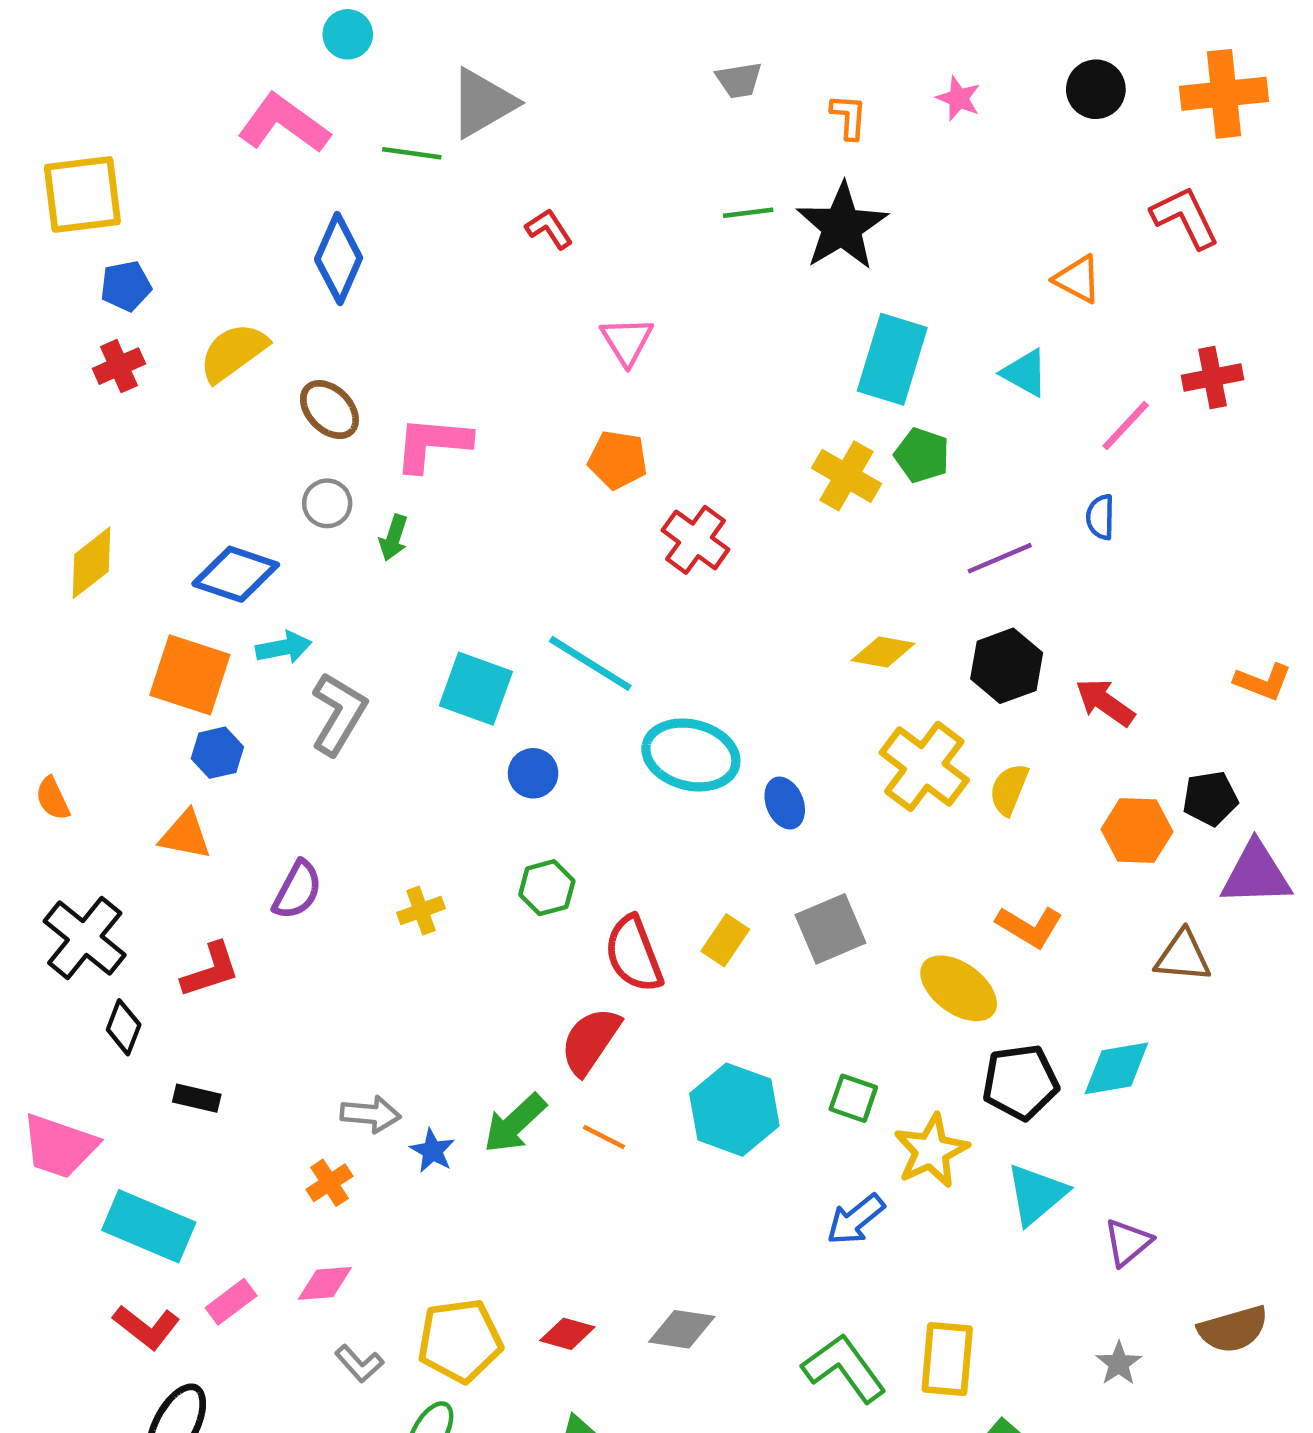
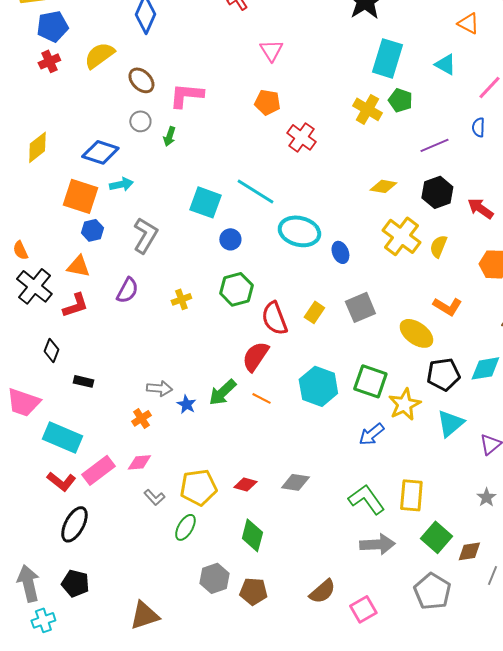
blue pentagon: (126, 286) -> (52, 26), size x1.4
gray L-shape: (339, 714) -> (145, 235), moved
green hexagon: (547, 888) -> (236, 289), size x1.4
black cross: (85, 938) -> (34, 286), moved
red L-shape: (210, 970) -> (75, 305), moved
green square: (853, 1098) -> (370, 381), size x1.6
pink rectangle: (231, 1302) -> (98, 470), size x1.5

